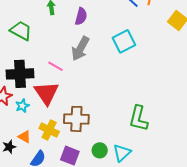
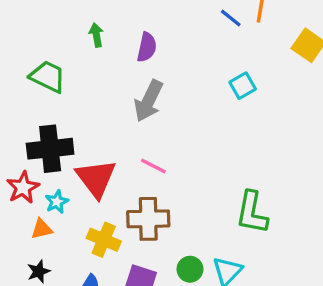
cyan square: (124, 41) -> (243, 86), moved, size x0.7
pink line: (56, 66) -> (153, 166), moved
orange triangle: (24, 137) -> (42, 229), moved, turned -40

